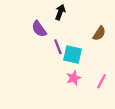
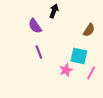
purple line: (58, 47) -> (39, 52), moved
cyan square: (72, 54) -> (79, 56), moved

